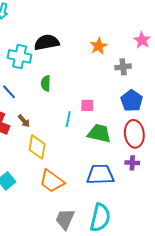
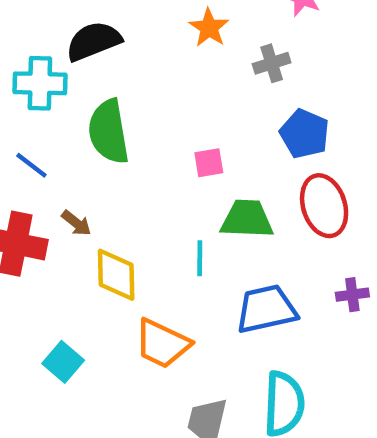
green semicircle: (46, 83) -> (109, 132), size x1.8
cyan line: (68, 119) -> (200, 258), moved
purple cross: (132, 163) -> (352, 295), moved

